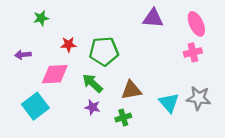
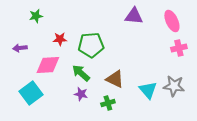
pink cross: (193, 52) -> (179, 48), moved
brown triangle: (131, 90) -> (115, 79), turned 36

